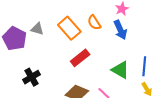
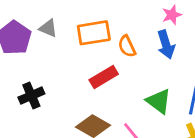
orange semicircle: (94, 23) -> (127, 46), moved
orange rectangle: (69, 28) -> (94, 33), turned -65

